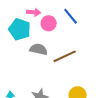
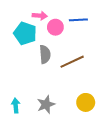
blue line: (71, 16) -> (78, 20), turned -54
gray semicircle: (39, 49) -> (45, 54), turned 72

